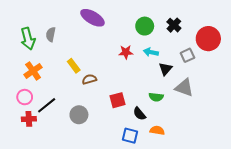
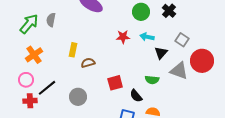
green arrow: (28, 39) -> (29, 24), turned -125
red circle: (208, 39) -> (202, 61), moved
gray square: (187, 55) -> (182, 40), turned -32
yellow rectangle: (74, 66) -> (73, 50), turned 48

